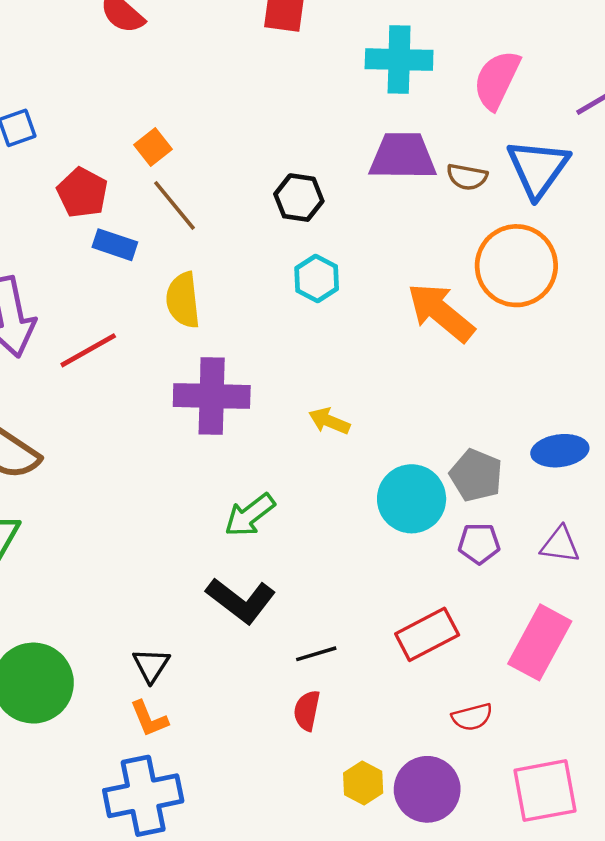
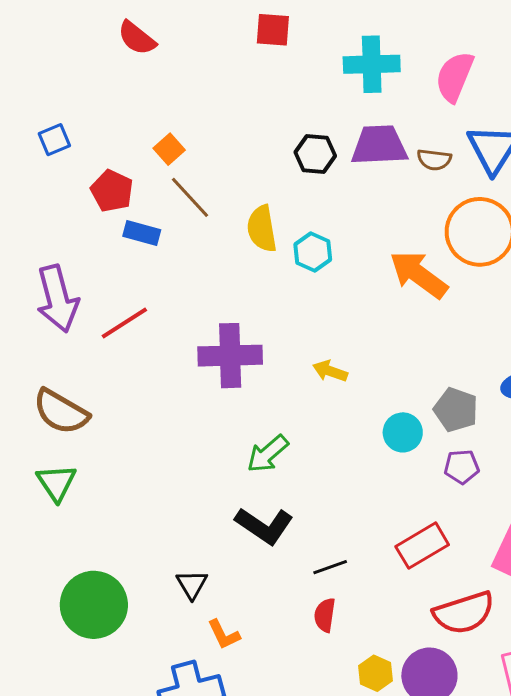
black hexagon: (299, 198) -> (315, 154), moved
yellow semicircle: (183, 300) -> (262, 229), moved
cyan circle: (412, 499) -> (403, 432), size x0.7
red semicircle: (472, 717) -> (464, 613), size x1.8
orange L-shape: (149, 719) -> (224, 635), moved

